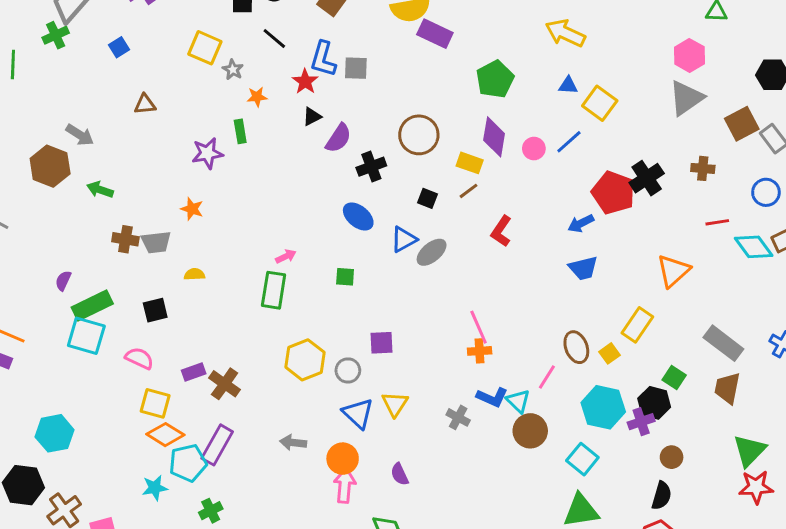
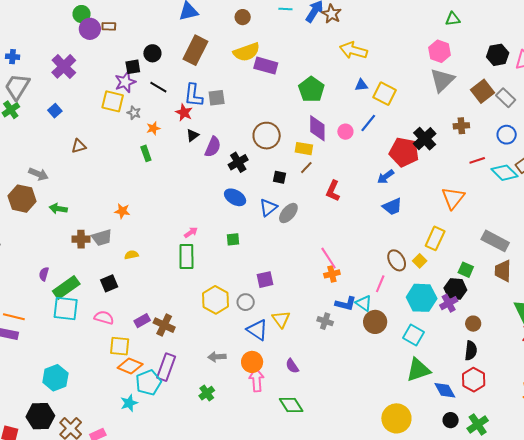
purple star: (207, 153) -> (125, 82), moved
green cross: (211, 511) -> (207, 393), moved

